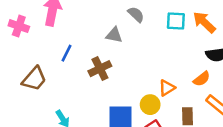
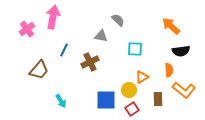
cyan square: (176, 21) -> (135, 49), moved
pink cross: (19, 26) -> (27, 29), turned 35
orange semicircle: (202, 79) -> (169, 70), turned -56

